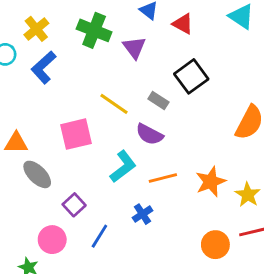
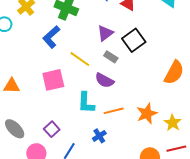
purple triangle: (134, 48) -> (105, 33), moved, turned 30
blue L-shape: (44, 67) -> (51, 37), moved
cyan L-shape: (123, 167) -> (86, 103), turned 130
gray ellipse: (37, 174) -> (15, 129), moved

